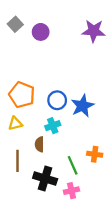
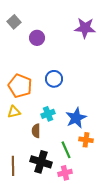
purple circle: (41, 32) -> (37, 38), moved
blue circle: (57, 100) -> (54, 79), moved
blue star: (82, 106) -> (76, 118), moved
brown line: (17, 161) -> (13, 166), moved

